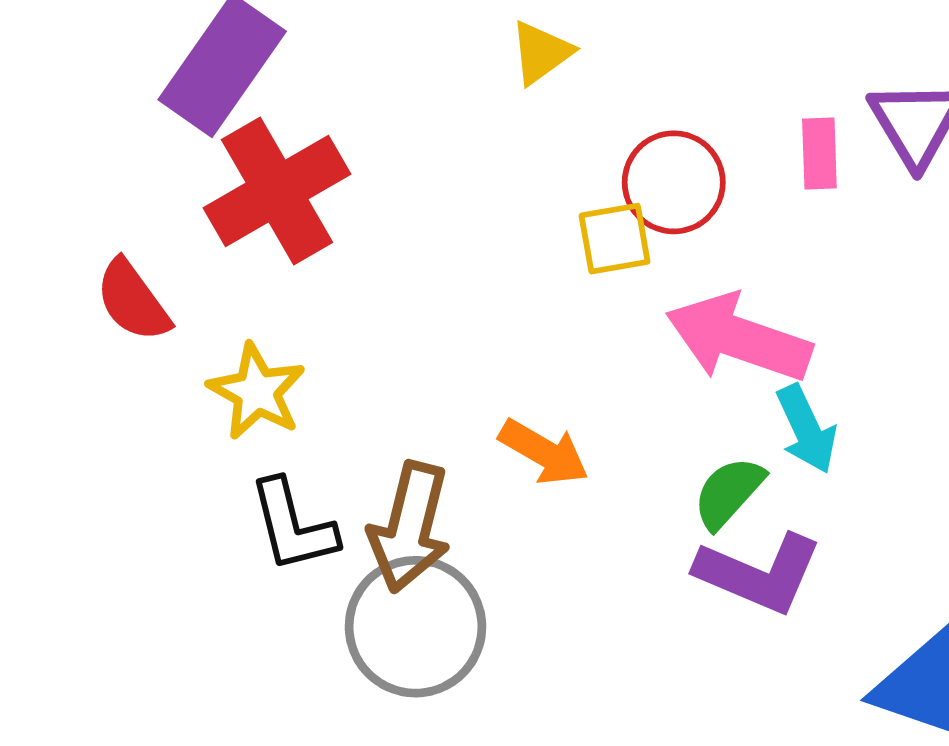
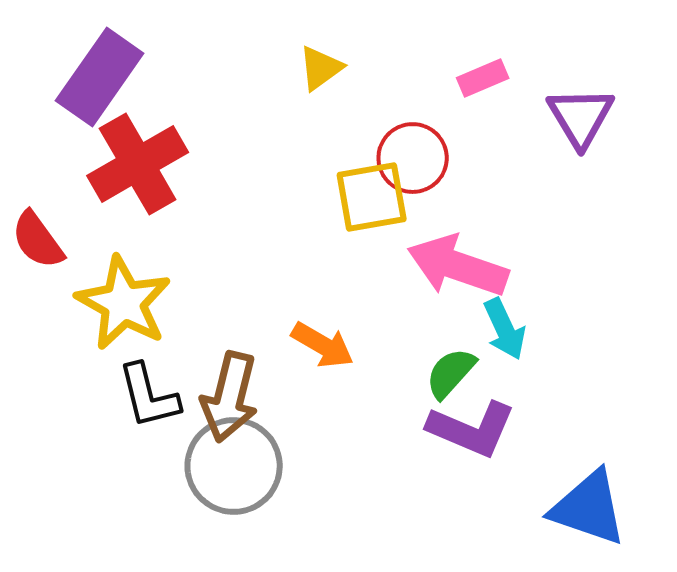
pink rectangle: (819, 153) -> (483, 78), moved, turned 69
yellow square: (615, 239) -> (372, 197), size x1.4
yellow star: (257, 392) -> (124, 303), size x1.4

